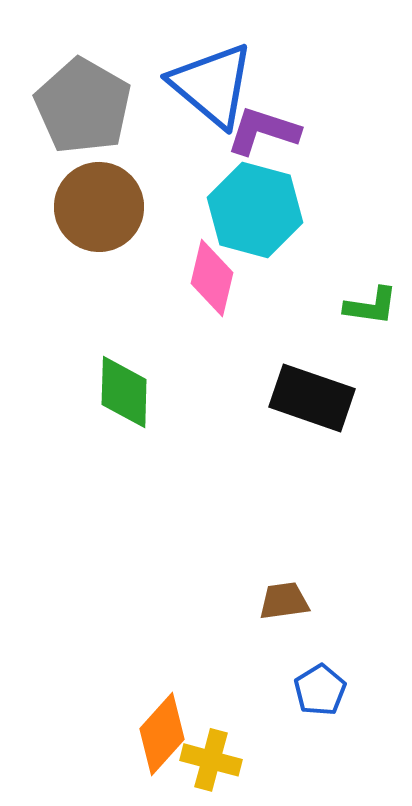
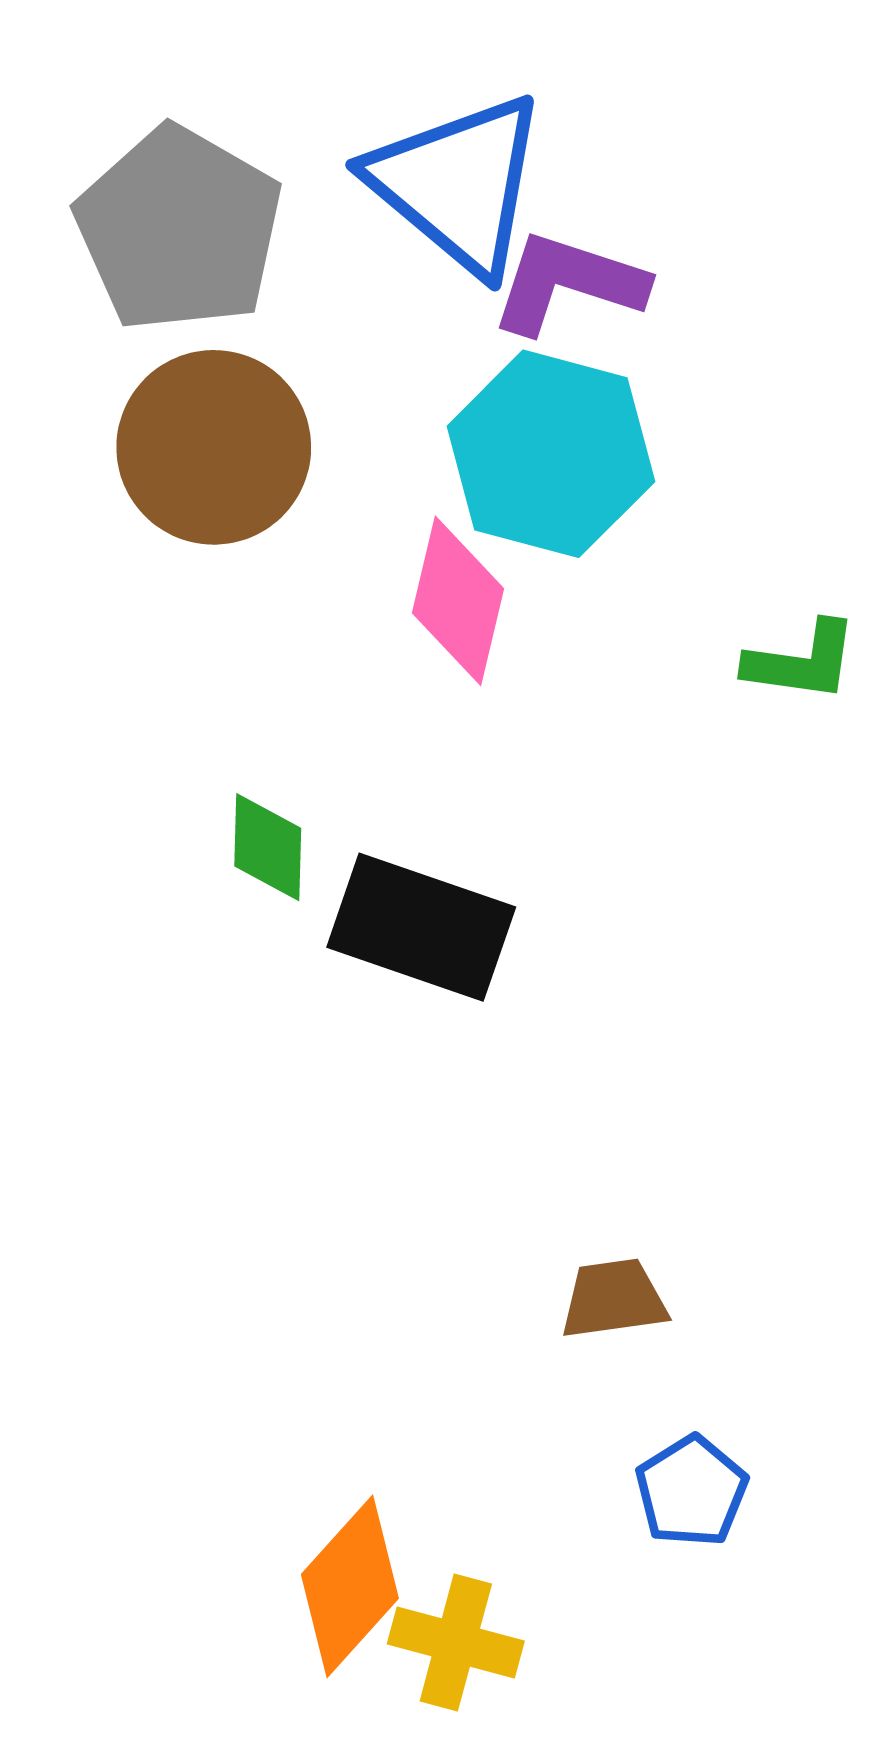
green diamond: (124, 392) -> (268, 847), size x0.7
black rectangle: (312, 398) -> (421, 927), moved

